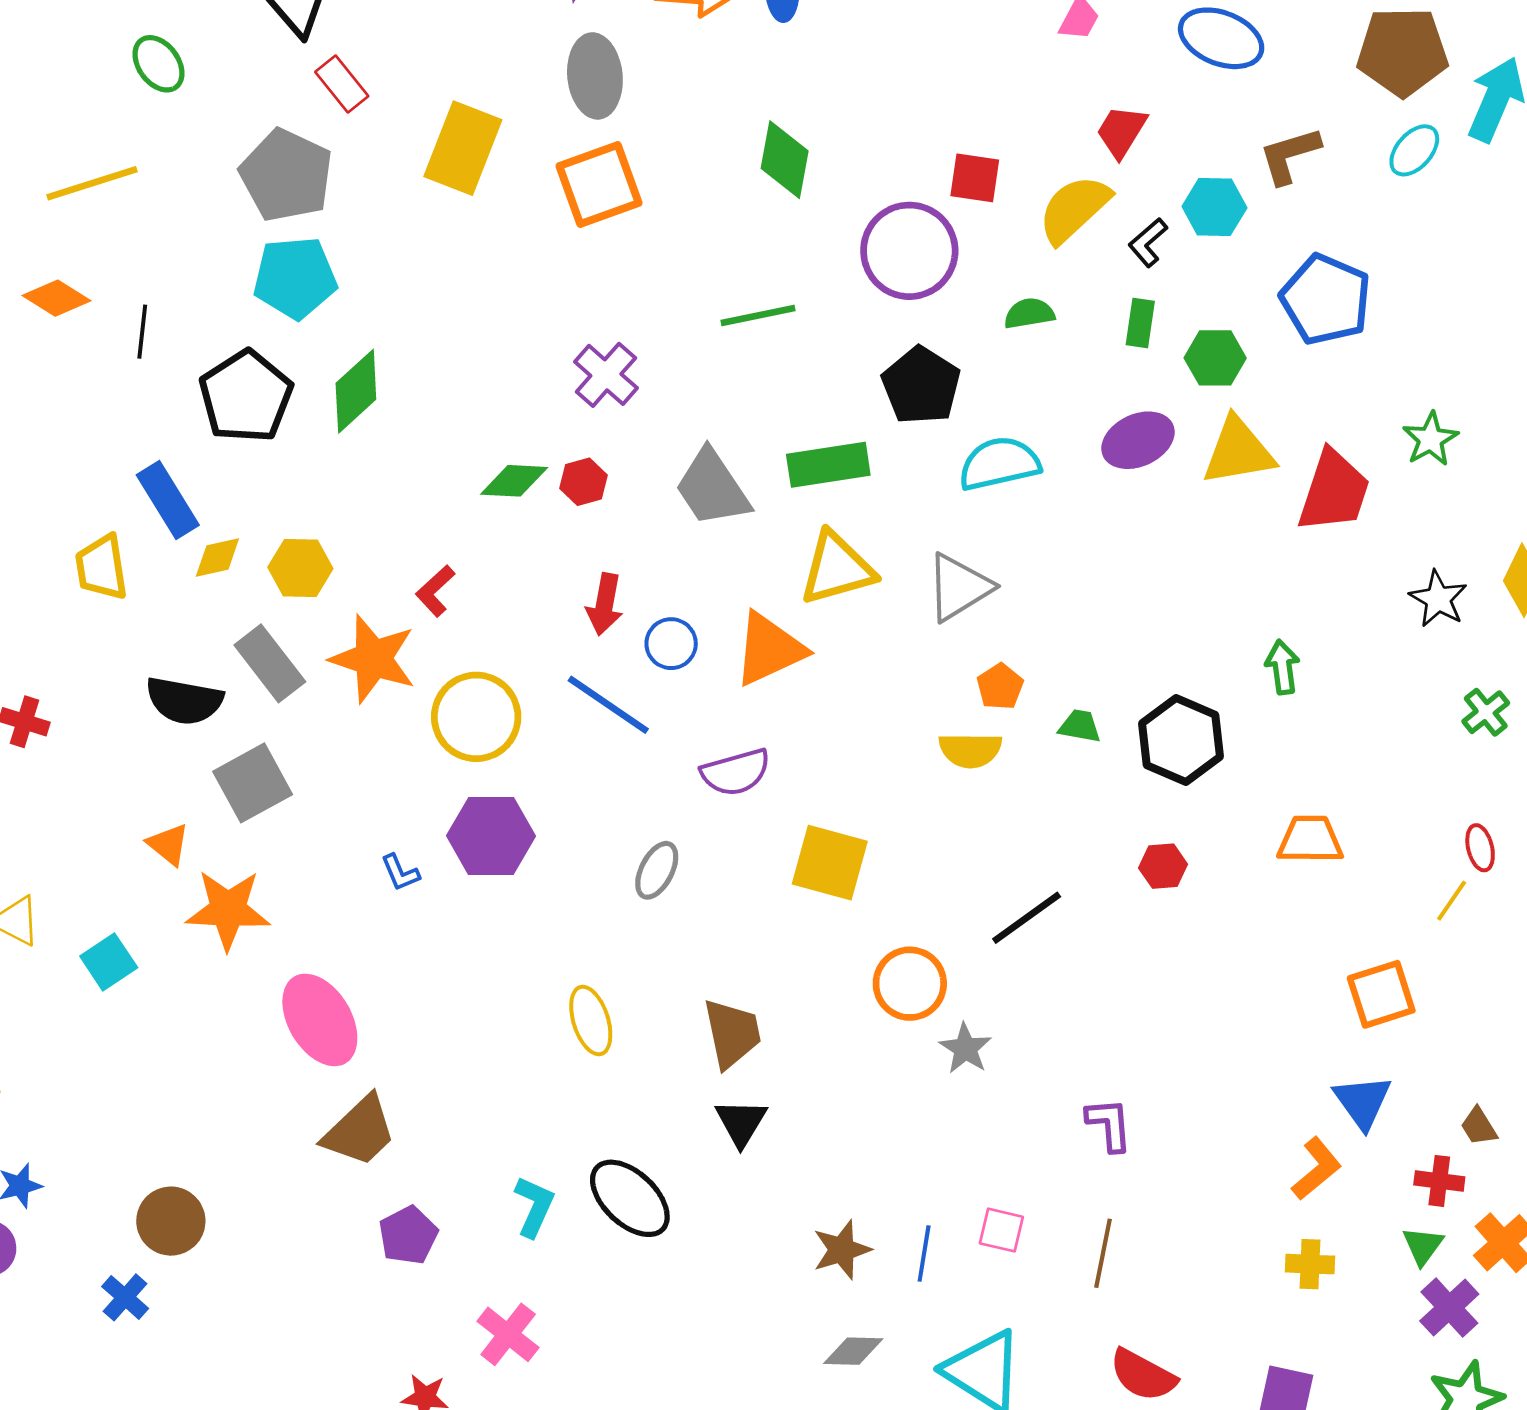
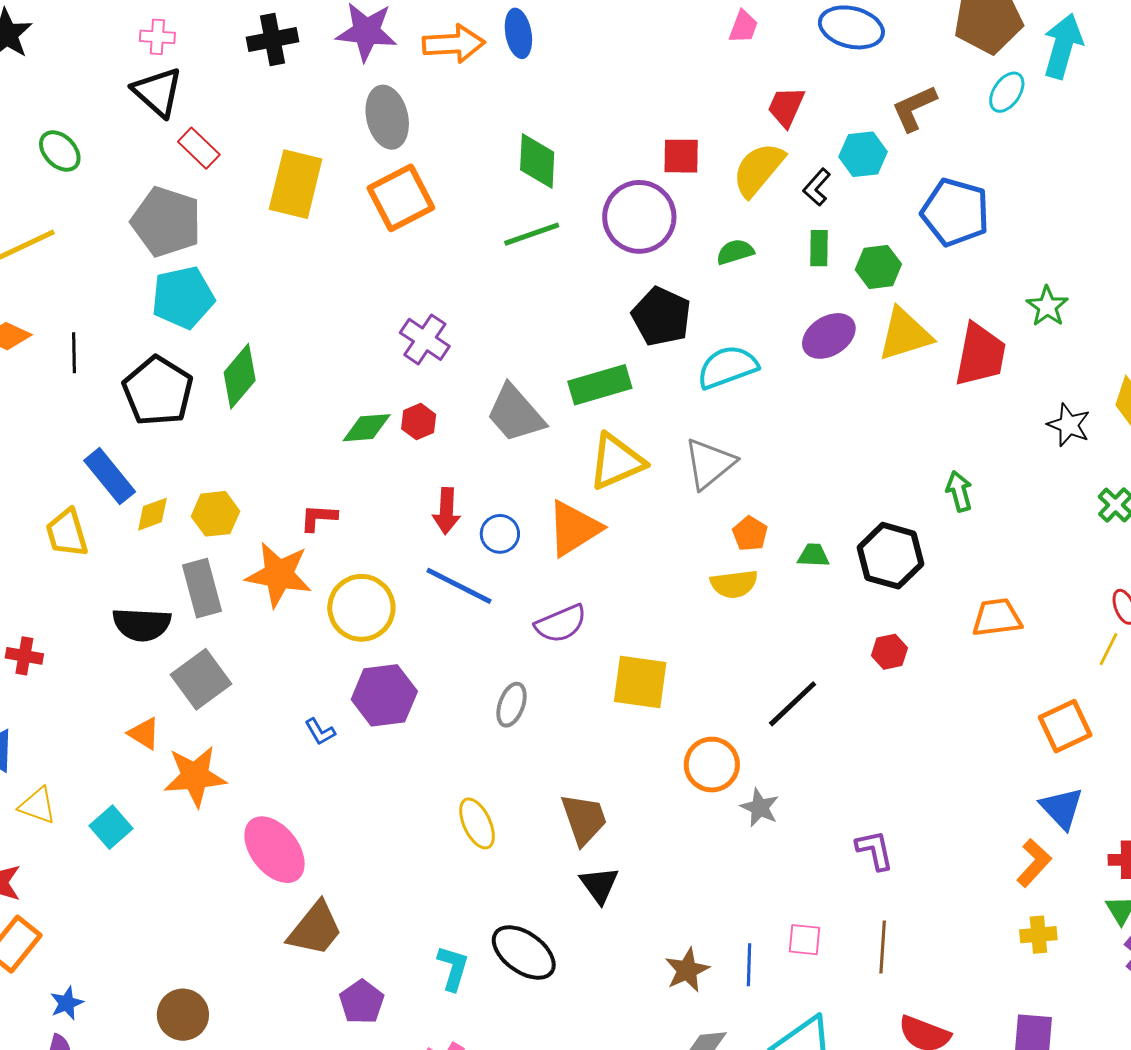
green line: (758, 316) -> (532, 234), moved
red L-shape: (435, 591) -> (319, 518), turned 54
gray rectangle: (270, 663) -> (202, 588), turned 30

